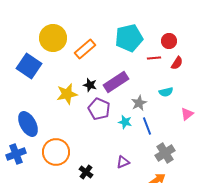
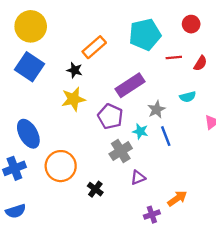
yellow circle: (53, 38) -> (31, 26), moved
red circle: (169, 41) -> (191, 24), moved
black star: (90, 85) -> (75, 70), moved
gray cross: (165, 153) -> (121, 151), moved

